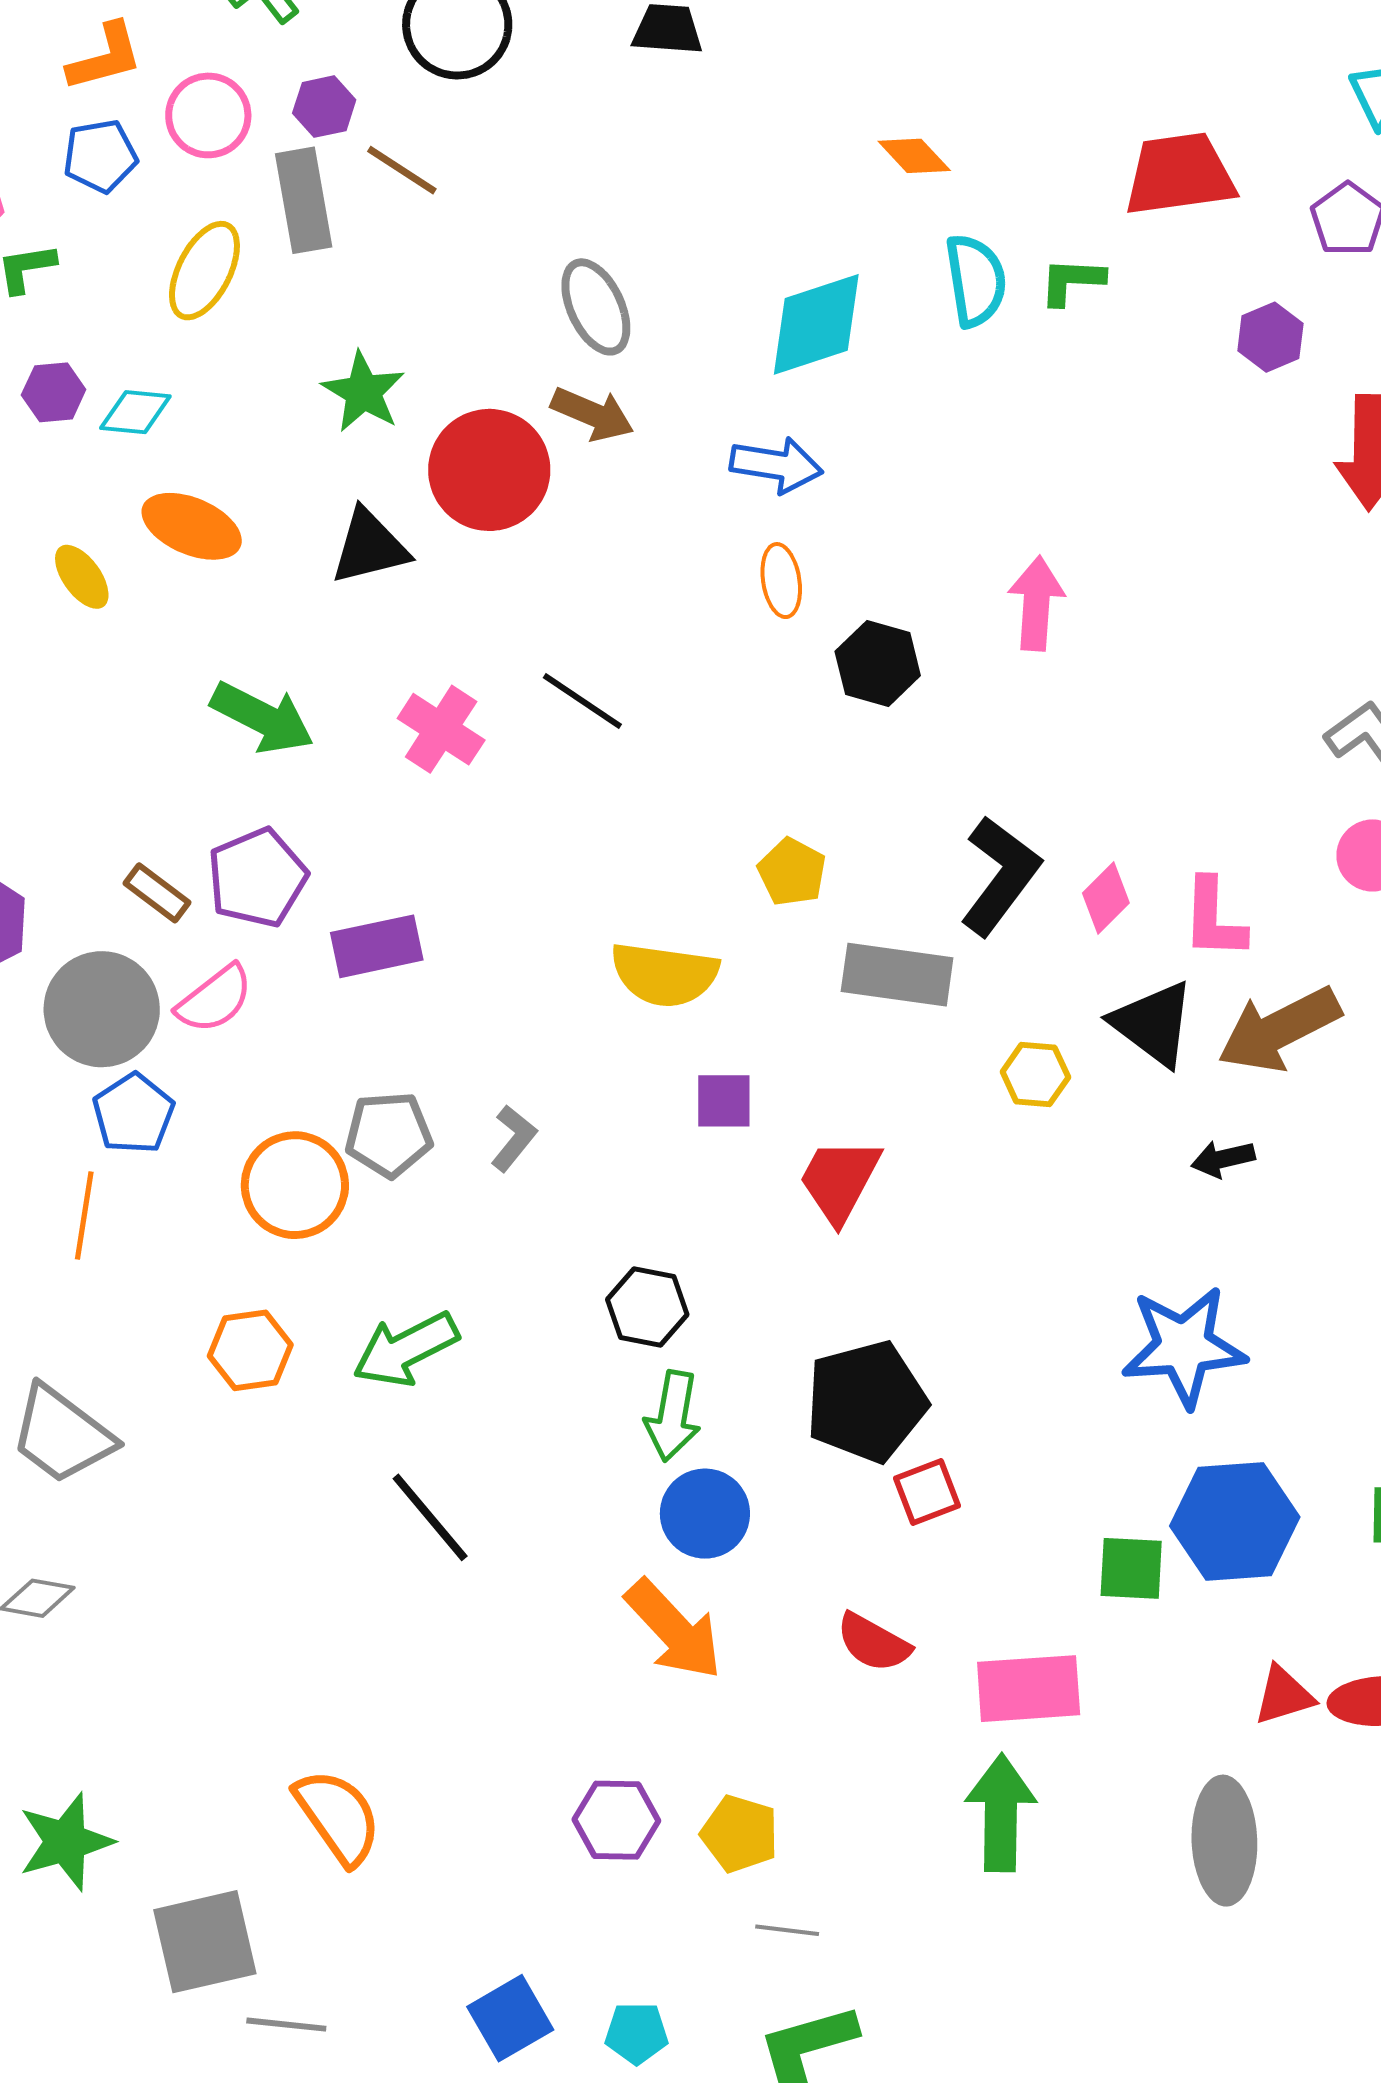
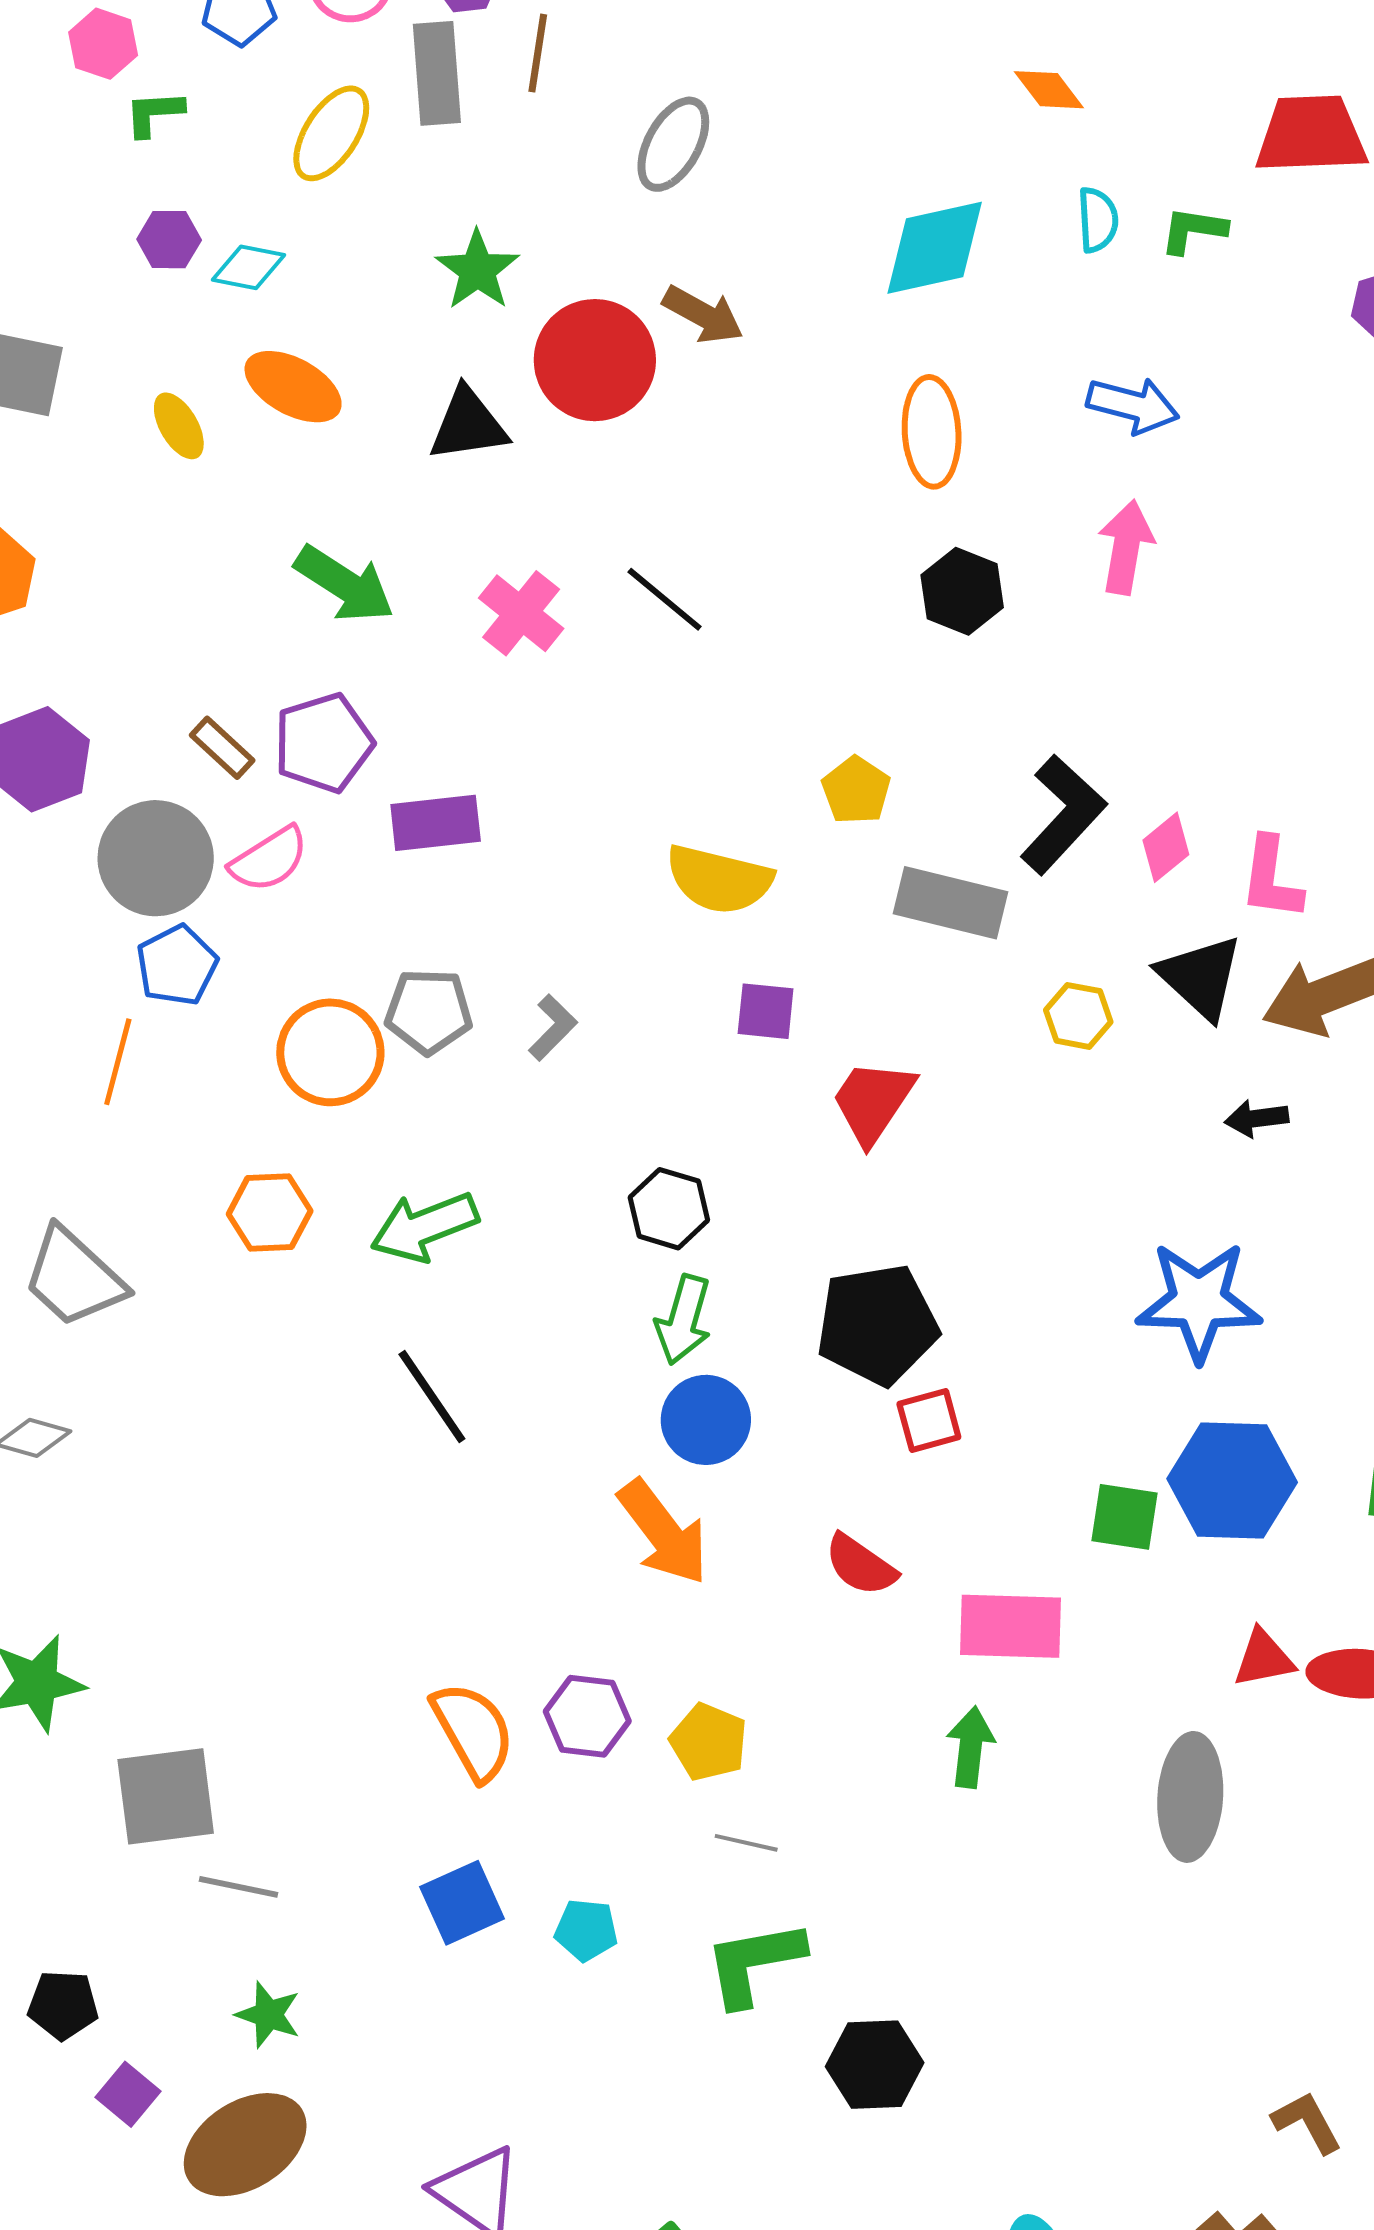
brown line: (402, 170) -> (538, 53), turned 60
cyan semicircle: (976, 280) -> (1098, 220), size x0.7
gray ellipse: (596, 307) -> (673, 144), moved, turned 48
blue arrow: (776, 465) -> (1133, 405), moved
orange ellipse: (781, 581) -> (932, 432), moved, size x1.5
green arrow: (1001, 1813) -> (970, 1747), size x0.7
orange semicircle: (338, 1817) -> (473, 1731), moved

